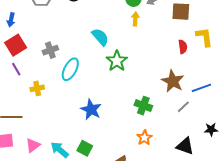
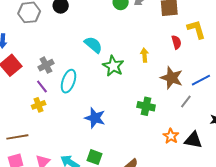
yellow arrow: (135, 19) -> (144, 55), moved
purple line: (16, 69) -> (42, 87), moved
orange star: (144, 138) -> (171, 136), moved

